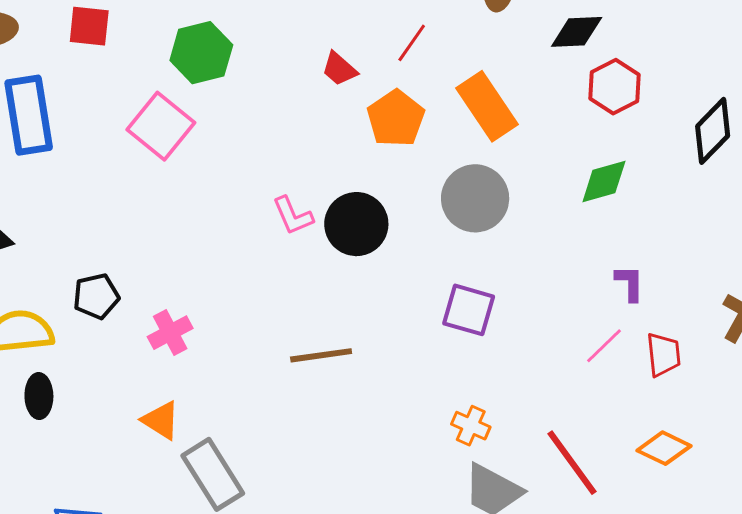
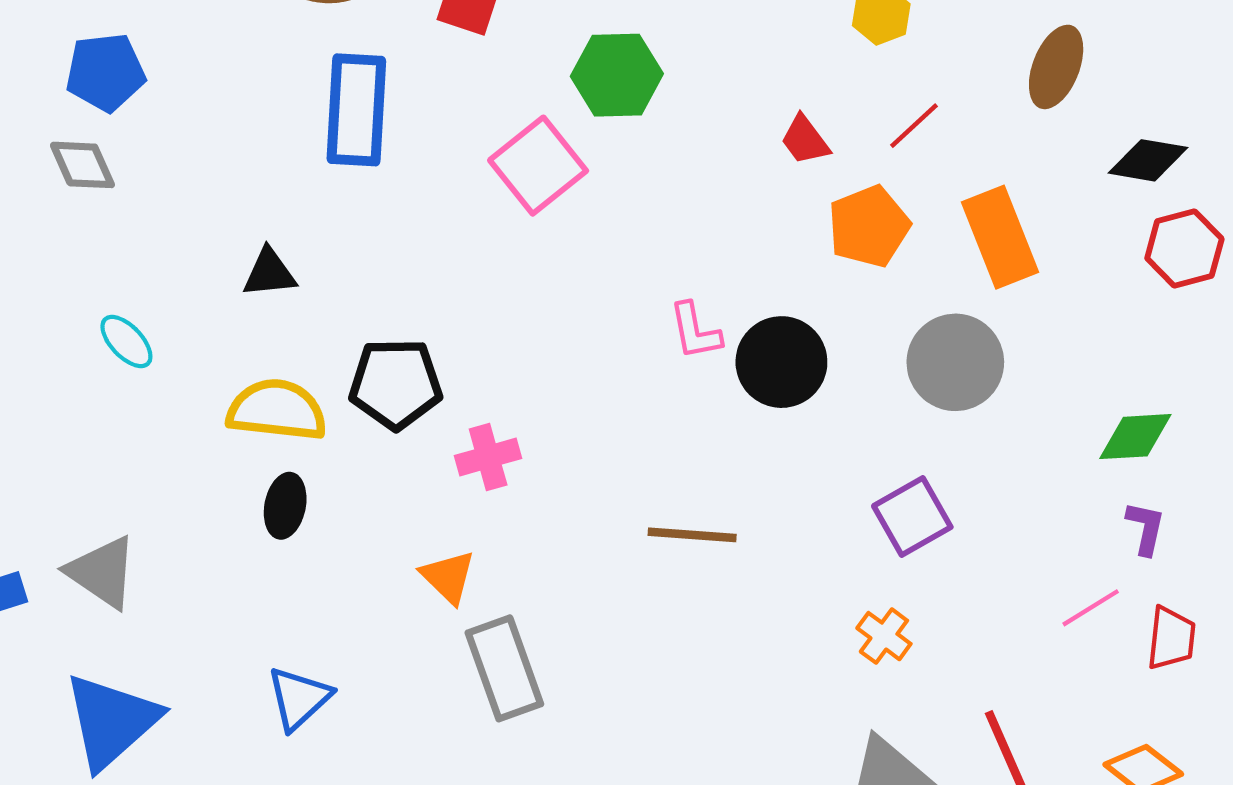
green diamond: (604, 182) -> (1135, 437), moved
black pentagon: (96, 296) -> (396, 384), size x1.4
purple square: (469, 310) -> (912, 516), turned 32
orange cross: (471, 426) -> (884, 636), moved

